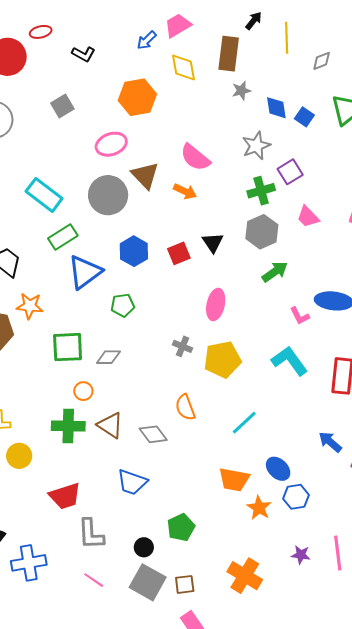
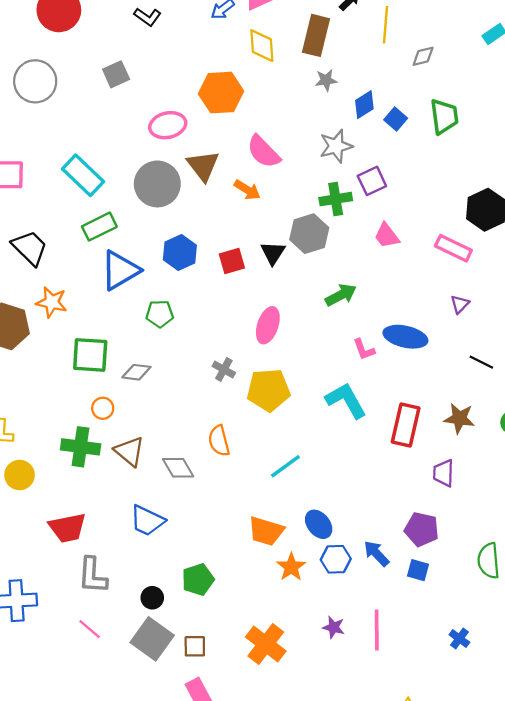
orange hexagon: (137, 97) -> (221, 93), moved
blue diamond: (276, 108) -> (364, 105), turned 60
gray hexagon: (262, 232) -> (309, 234), moved
blue arrow: (330, 442) -> (376, 553), moved

